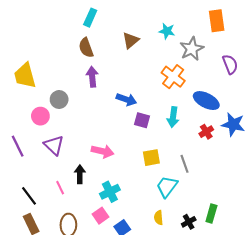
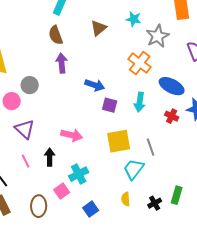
red cross: (206, 132) -> (172, 116), turned -32
yellow square: (151, 158) -> (119, 141), size x1.4
pink line: (60, 188) -> (26, 161), moved
pink square: (101, 216) -> (62, 191), moved

